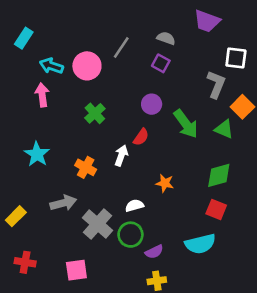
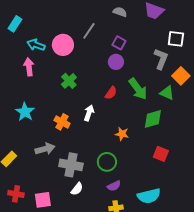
gray semicircle: (166, 38) -> (120, 12), moved
purple circle: (152, 104) -> (116, 62), moved
red semicircle: (141, 137) -> (111, 93), moved
green diamond: (219, 175) -> (153, 119), moved
white semicircle: (134, 206) -> (77, 189), moved, turned 144
gray cross: (98, 224) -> (71, 165), turned -30
green circle: (130, 235) -> (107, 162), moved
cyan semicircle: (200, 244) -> (149, 196), moved
pink square: (76, 270) -> (43, 200), moved

